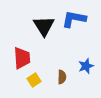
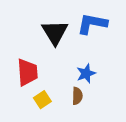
blue star: (86, 66) -> (86, 73), moved

